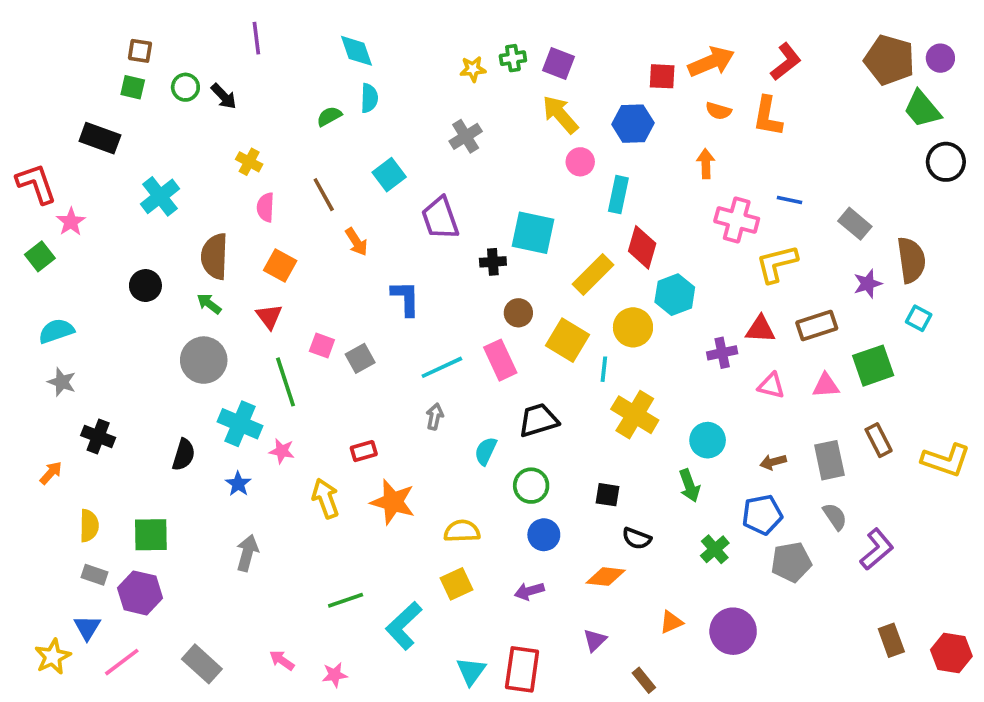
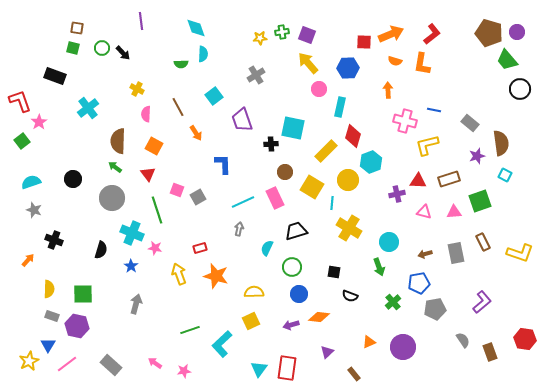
green semicircle: (329, 116) -> (181, 64), turned -152
black circle: (145, 286) -> (73, 179), moved
gray semicircle: (835, 517) -> (463, 340), moved
orange diamond: (606, 577) -> (319, 317), moved
red hexagon: (951, 653) -> (525, 339), moved

